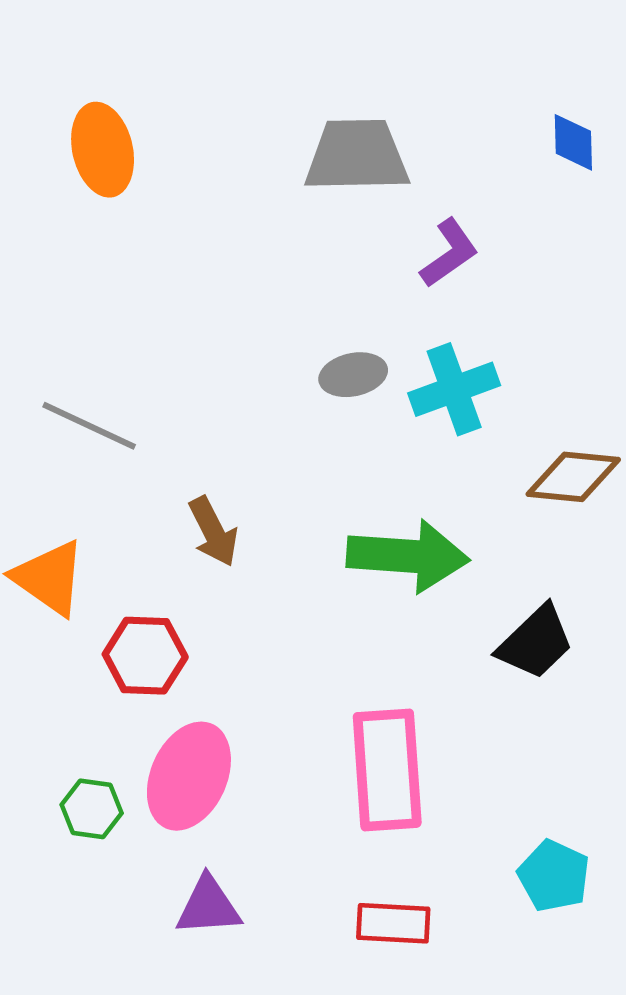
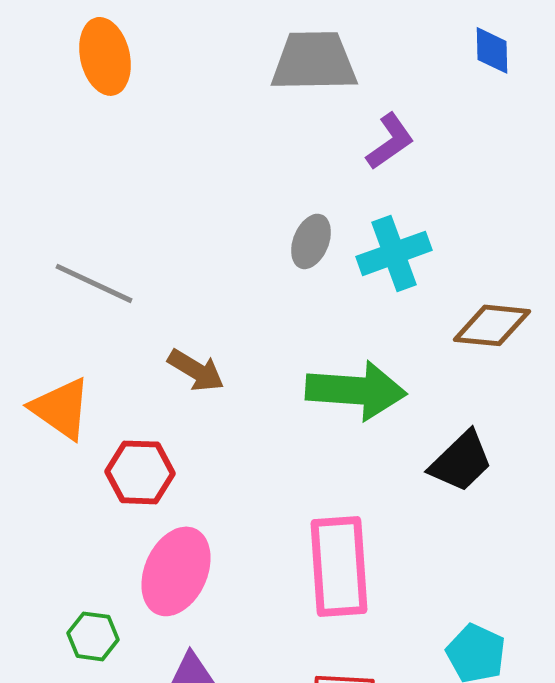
gray ellipse: (353, 375) -> (311, 241), turned -56
brown arrow: (213, 532) -> (196, 370), turned -32
green hexagon: (92, 809) -> (93, 636), moved

